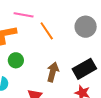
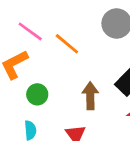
pink line: (24, 15) -> (30, 31), turned 42

